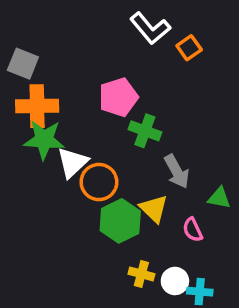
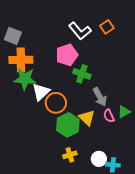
white L-shape: (150, 28) -> (80, 31), moved
green triangle: (219, 198) -> (124, 112), turned -40
pink semicircle: (193, 230) -> (109, 116), moved
yellow cross: (141, 274) -> (70, 155), moved, turned -32

